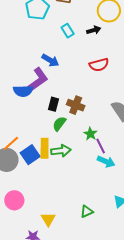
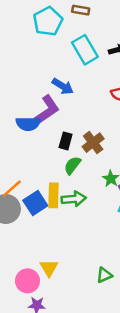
cyan rectangle: (68, 31) -> (85, 50), size x1.6
brown cross: (76, 105) -> (93, 143), turned 30
pink circle: (14, 200) -> (27, 281), moved
yellow triangle: (48, 219) -> (49, 268), moved

